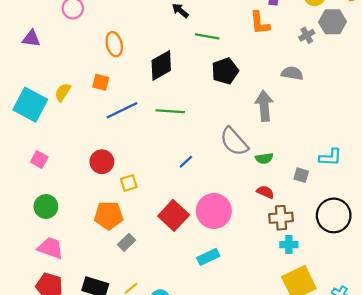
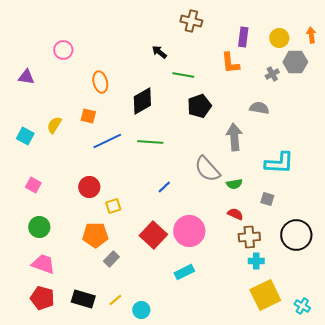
cyan square: (30, 105) -> (25, 136), size x0.6
cyan L-shape: (330, 157) -> (279, 163), moved, size x1.4

